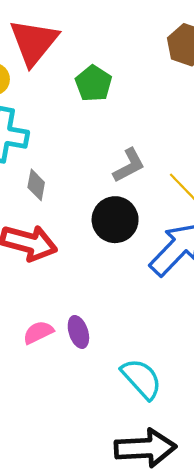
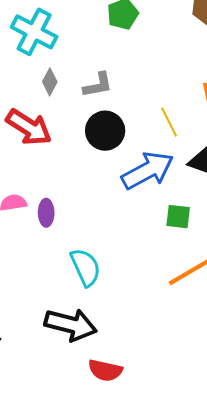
gray L-shape: (129, 165) -> (98, 85), moved

